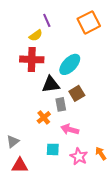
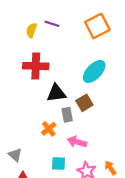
purple line: (47, 20) -> (52, 24), turned -48
yellow semicircle: (36, 35) -> (31, 30), moved, turned 144
cyan ellipse: (70, 64) -> (94, 71), moved
gray triangle: (13, 141) -> (15, 155), turned -40

